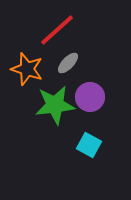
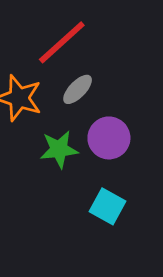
green star: (55, 105) -> (59, 149), size x0.7

